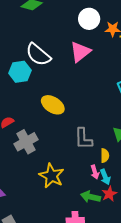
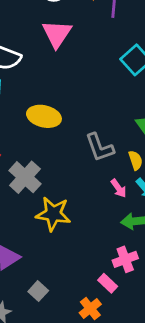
pink arrow: (95, 172) -> (119, 188), moved
yellow star: (52, 176) -> (53, 214), moved

